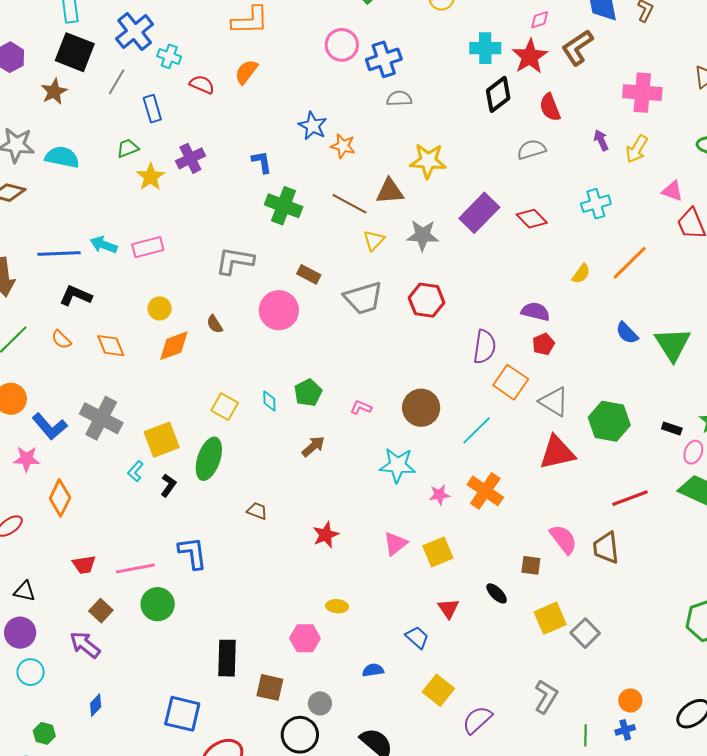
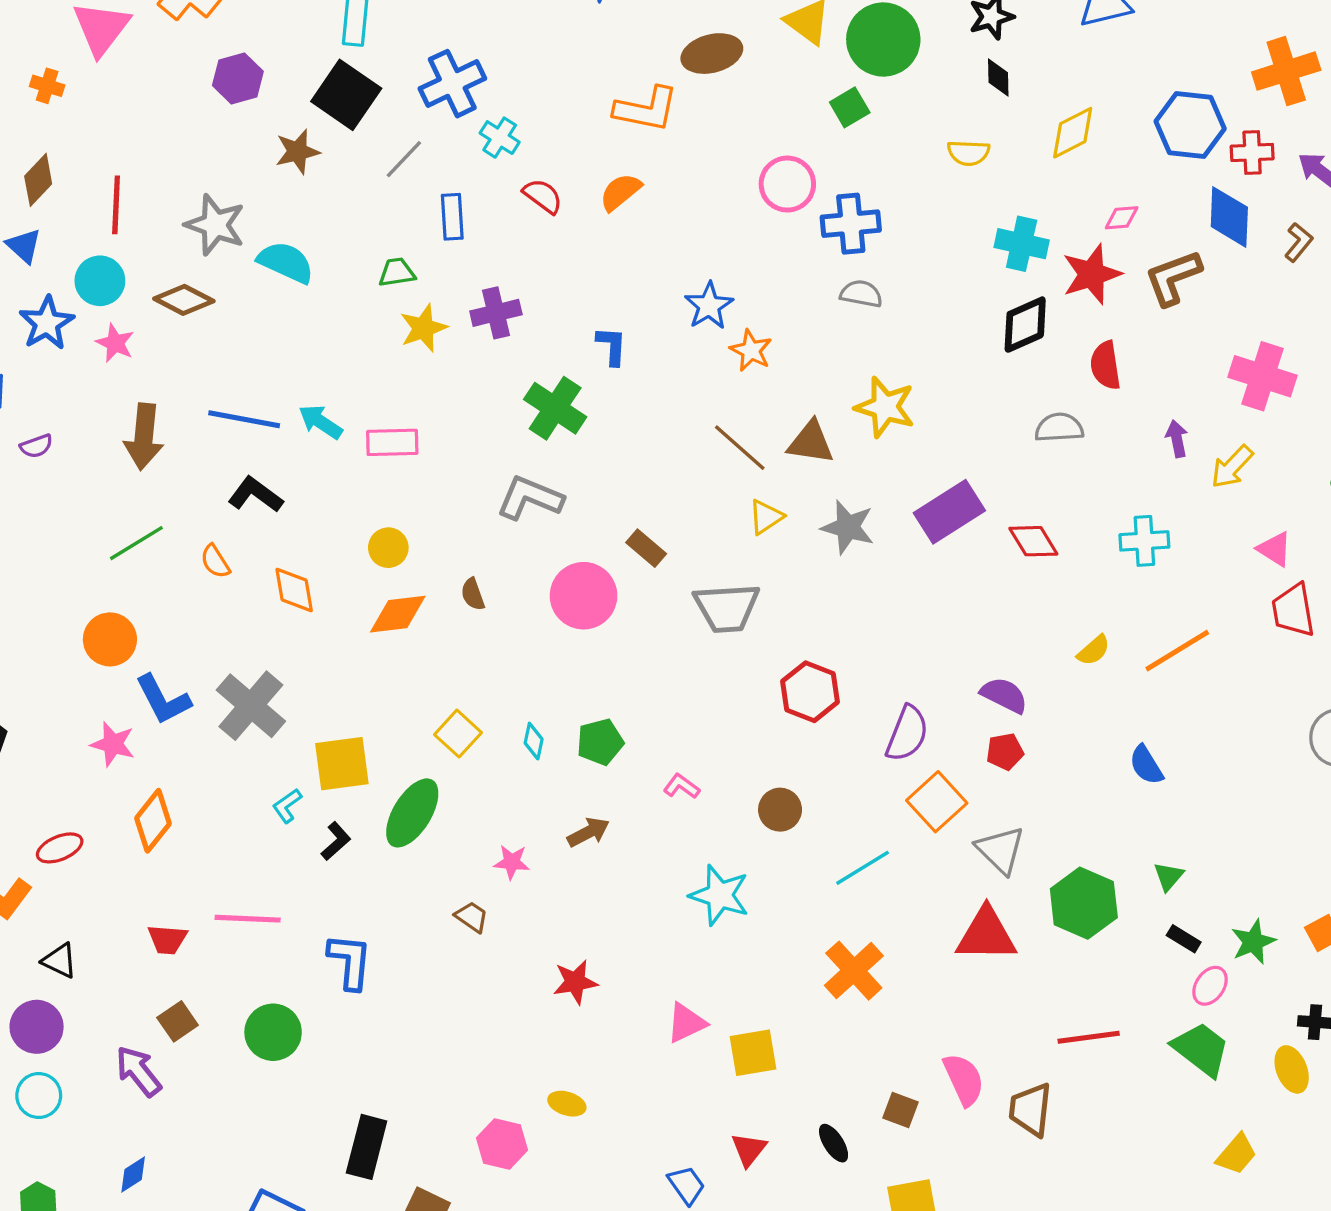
green cross: (284, 206) -> (555, 408), moved
red hexagon: (427, 300) -> (810, 692), moved
green triangle: (673, 344) -> (1169, 876), moved, size x0.5
brown circle: (421, 408) -> (780, 810), size x0.7
pink star: (439, 495) -> (512, 862), moved
pink line: (135, 568) -> (248, 919), moved

